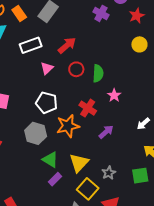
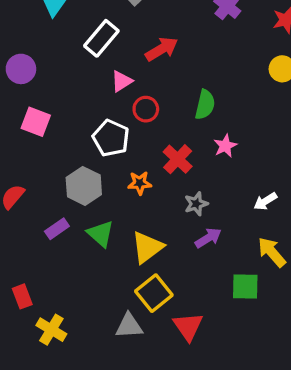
white rectangle: (31, 45) -> (101, 38), turned -40
red circle: (76, 69) -> (146, 109), moved
orange star: (68, 126) -> (140, 183), size x0.6
purple arrow: (106, 132) -> (208, 238), moved
gray star: (109, 173) -> (196, 204), moved
purple rectangle: (55, 179) -> (57, 229), moved

